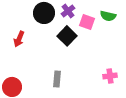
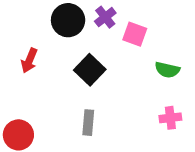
green semicircle: (108, 16) -> (167, 70), moved
black square: (67, 36) -> (90, 70), moved

